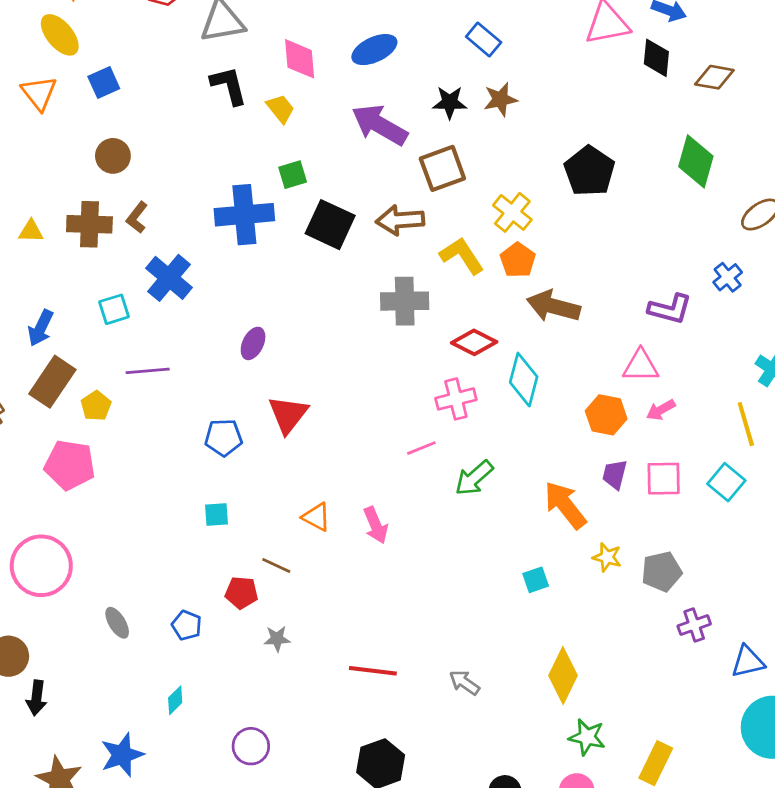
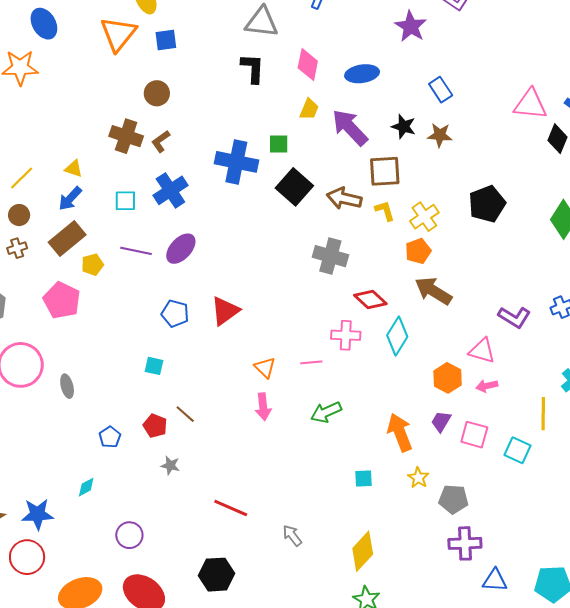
orange triangle: (39, 93) -> (118, 34), size x1.4
yellow trapezoid: (280, 109) -> (309, 109), moved, turned 45
yellow triangle: (31, 231) -> (74, 169), moved
yellow L-shape: (462, 256) -> (385, 211), moved, size x0.7
purple ellipse: (253, 343) -> (181, 249), moved, size x1.4
green arrow: (474, 478) -> (326, 412), moved
cyan square: (726, 482) -> (518, 450), turned -32
orange triangle: (316, 517) -> (265, 368), moved
gray ellipse: (117, 623) -> (67, 386), moved
purple cross: (694, 625) -> (465, 543), size x1.4

